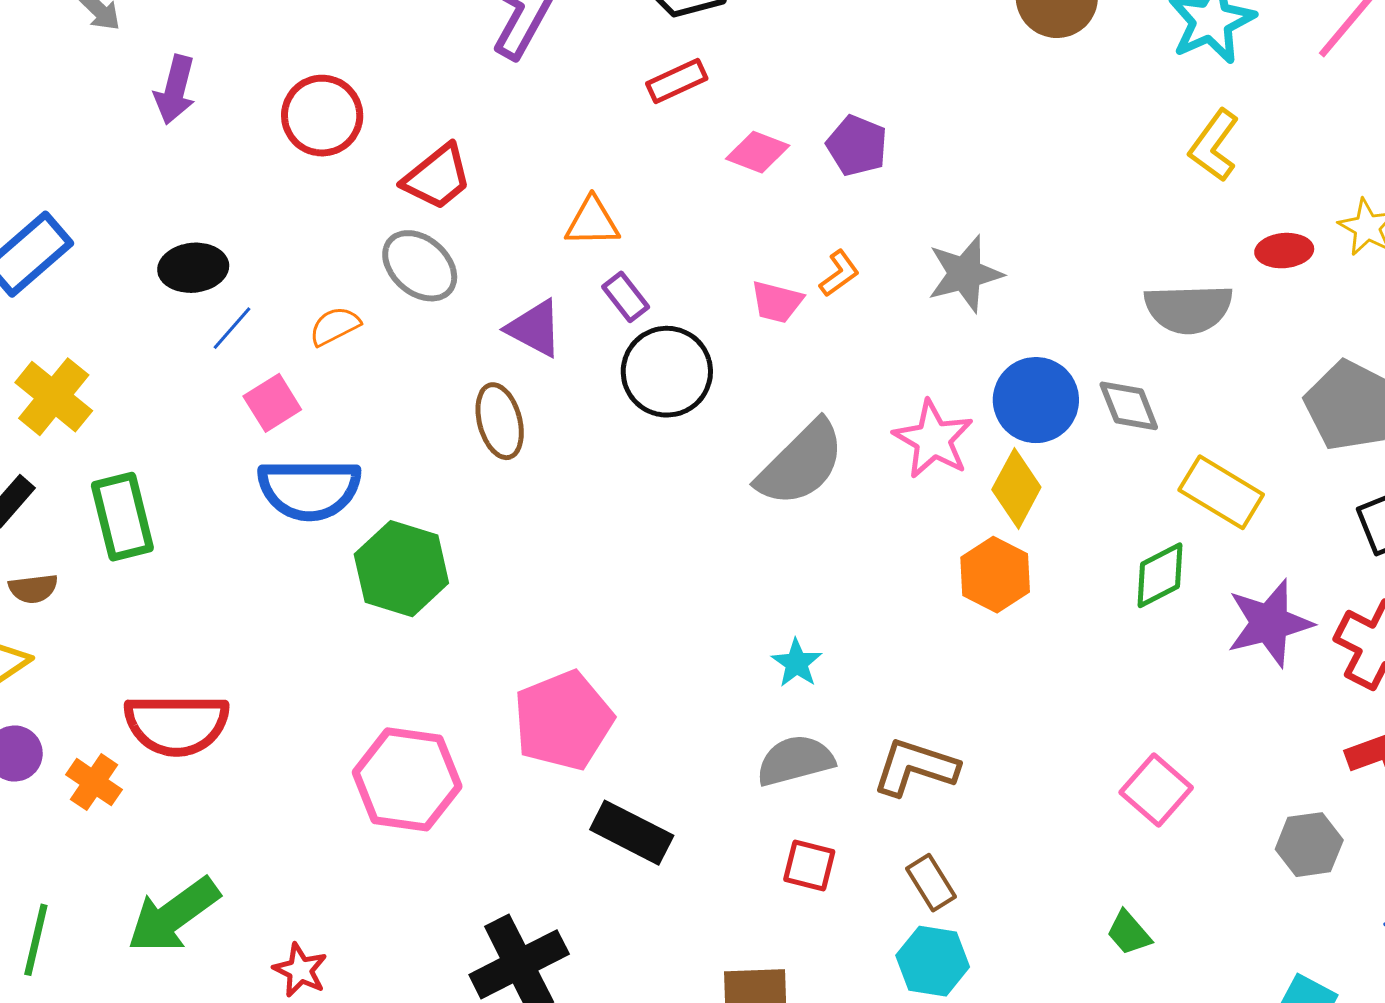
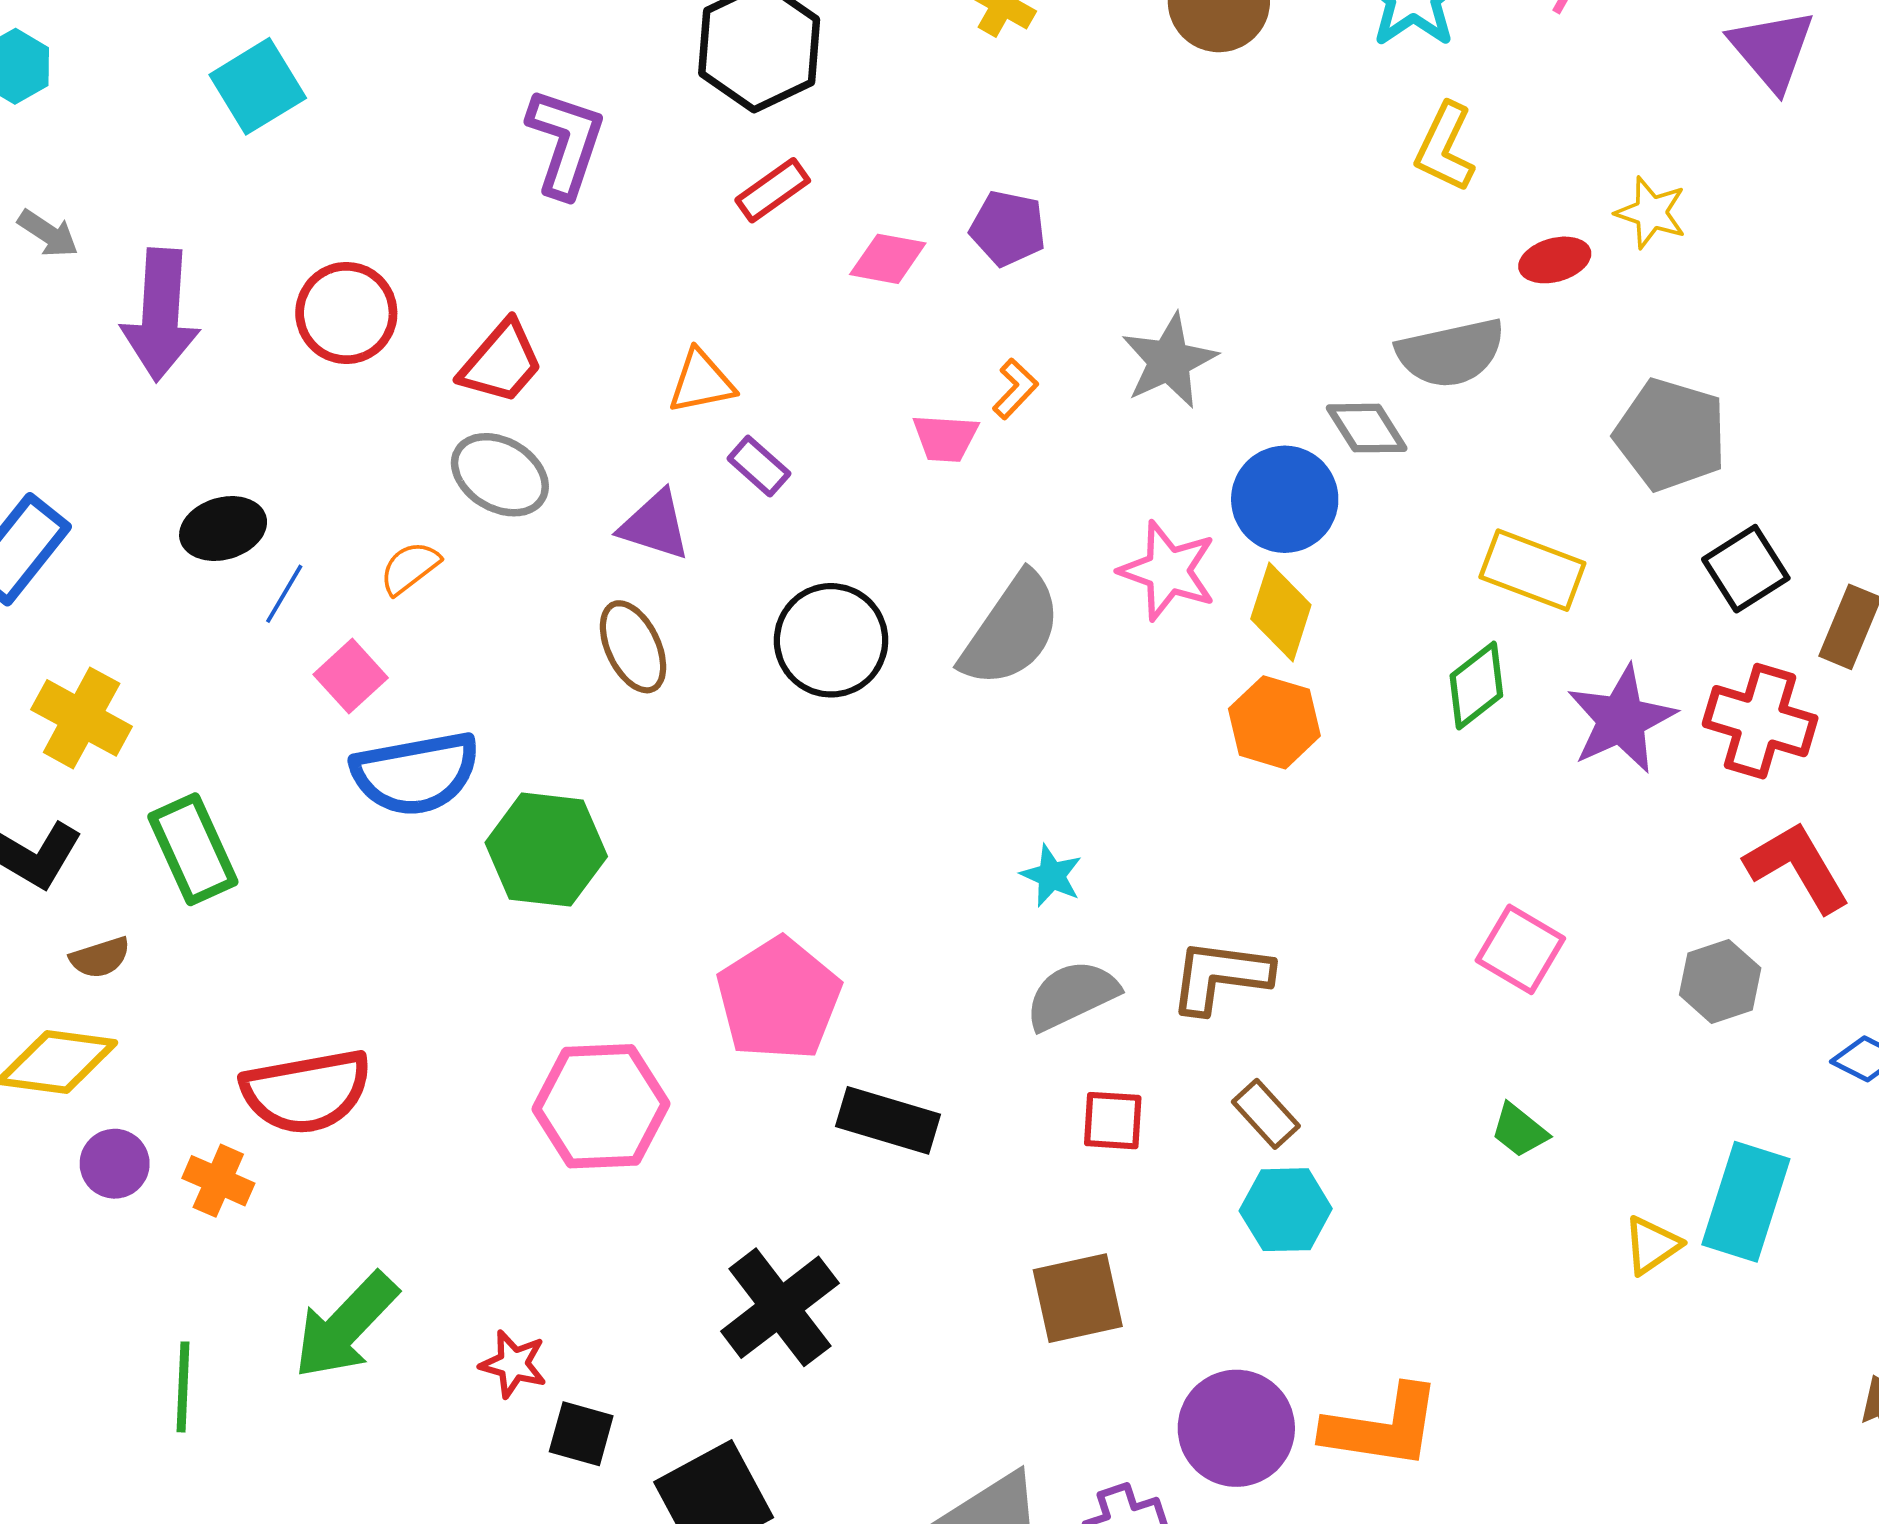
purple arrow: (175, 90) -> (160, 315), size x1.5
black circle: (667, 372) -> (831, 640), moved
gray diamond: (1129, 406) -> (1367, 428), moved

